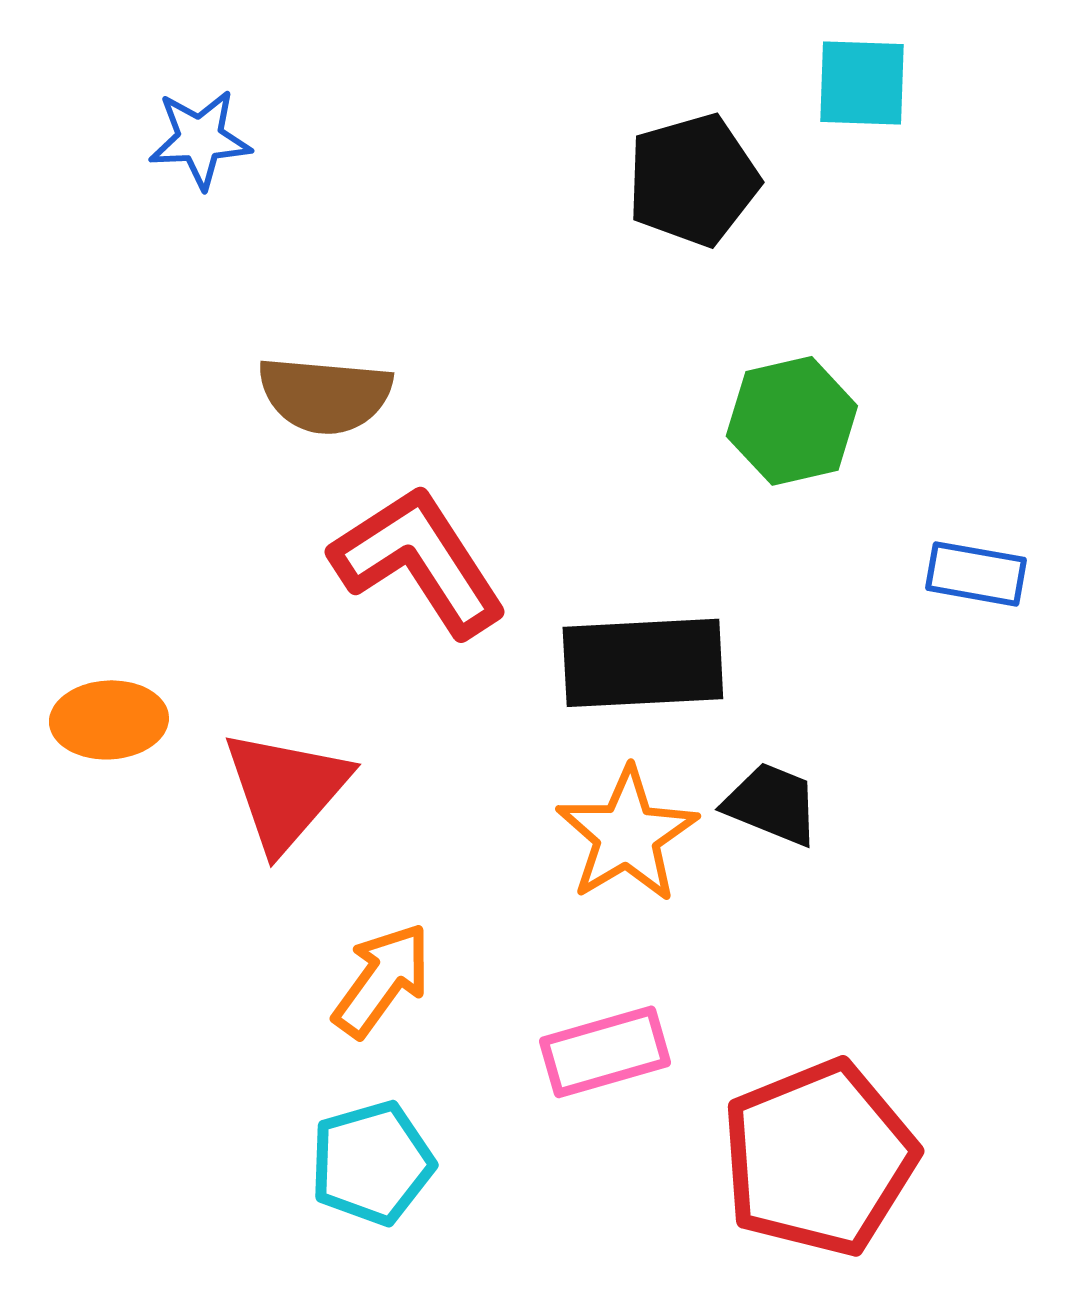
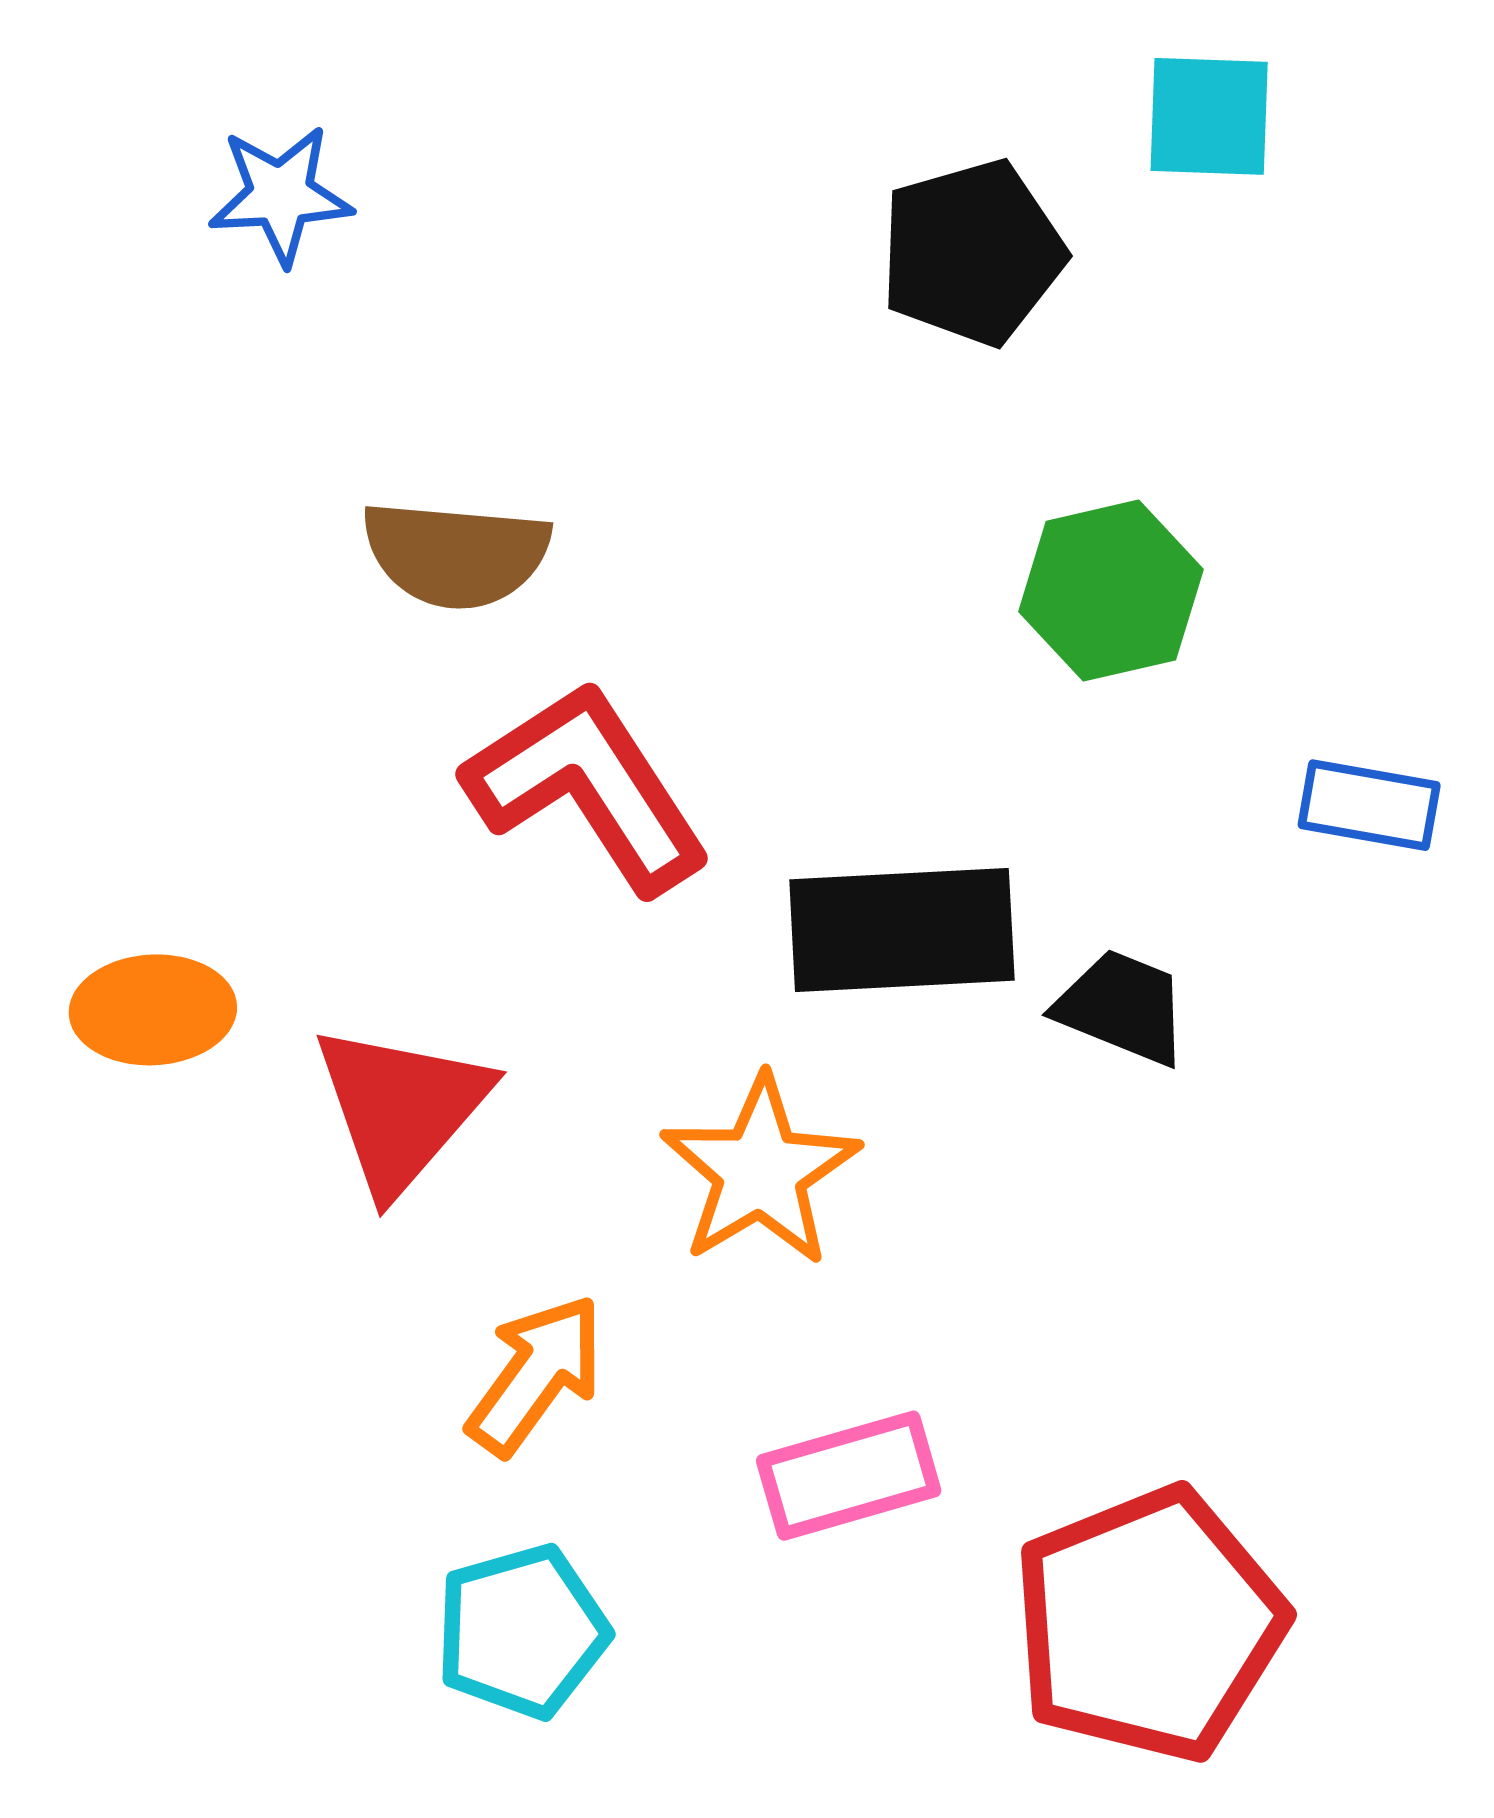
black trapezoid: (772, 804) -> (1122, 1007), moved
orange star: (627, 835) -> (760, 1171), moved

